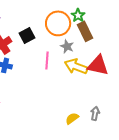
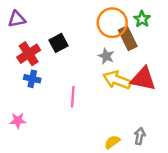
green star: (78, 15) -> (142, 19), moved
orange circle: (58, 23) -> (112, 23), moved
pink line: (47, 60) -> (73, 97), moved

